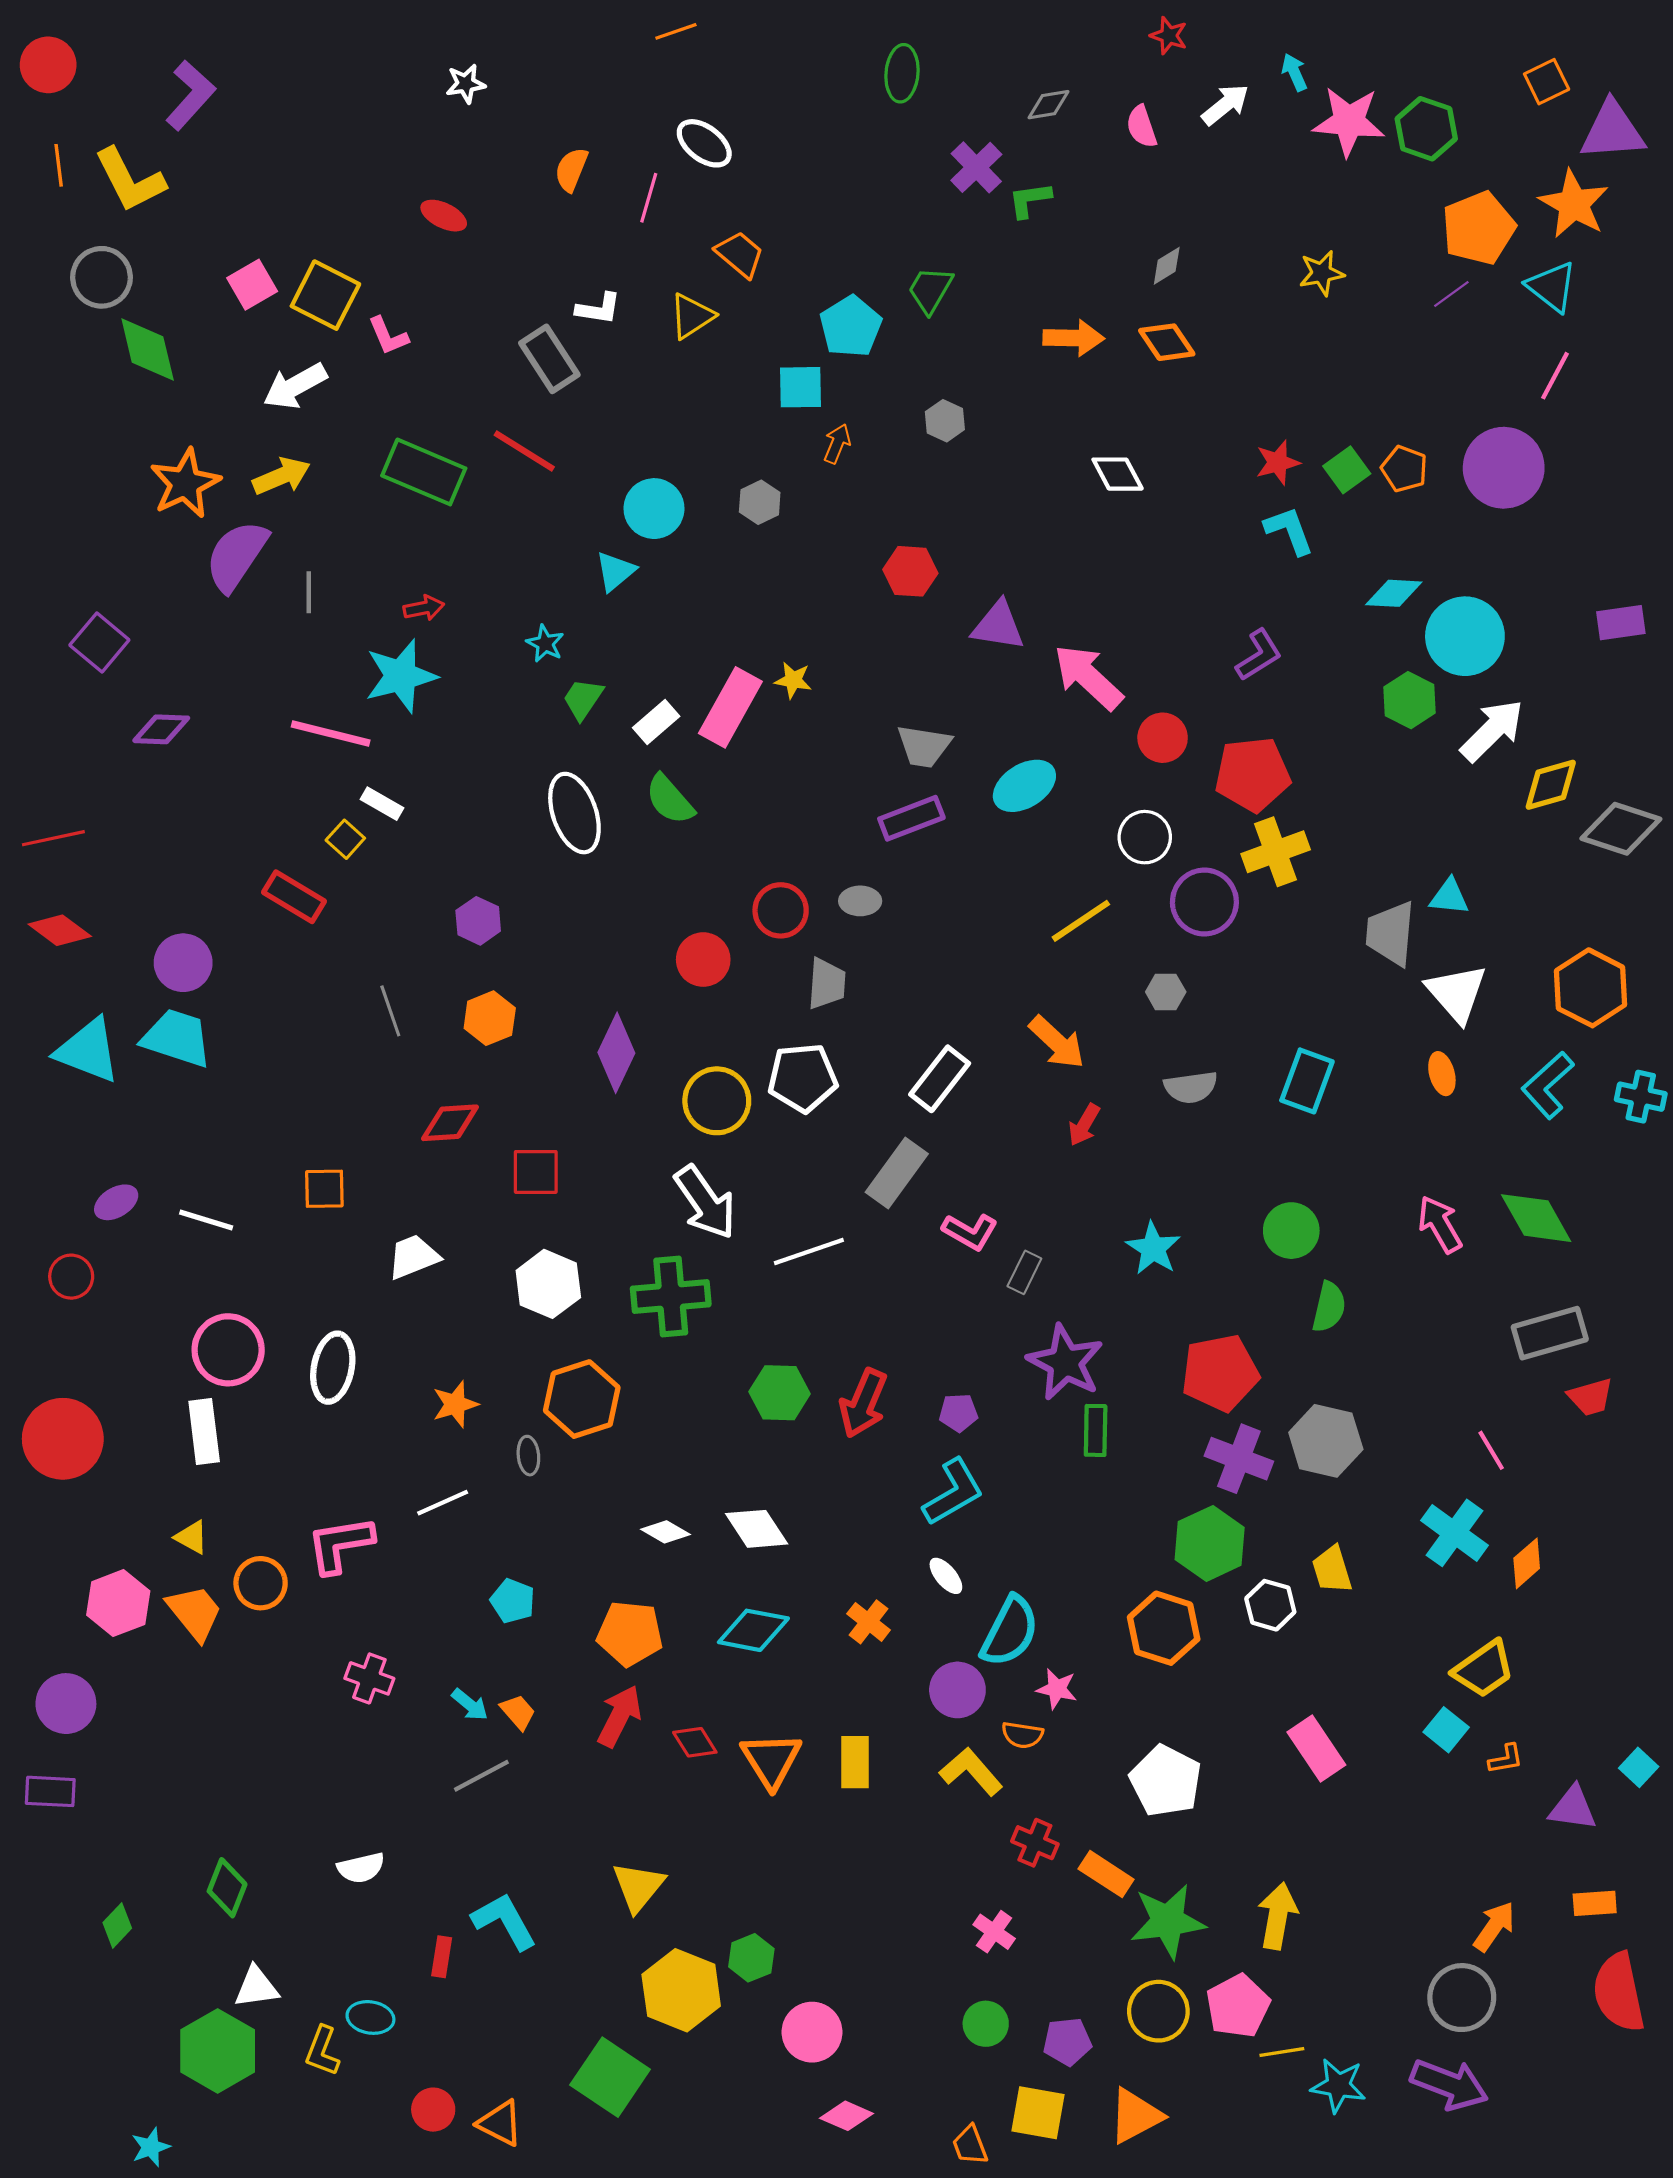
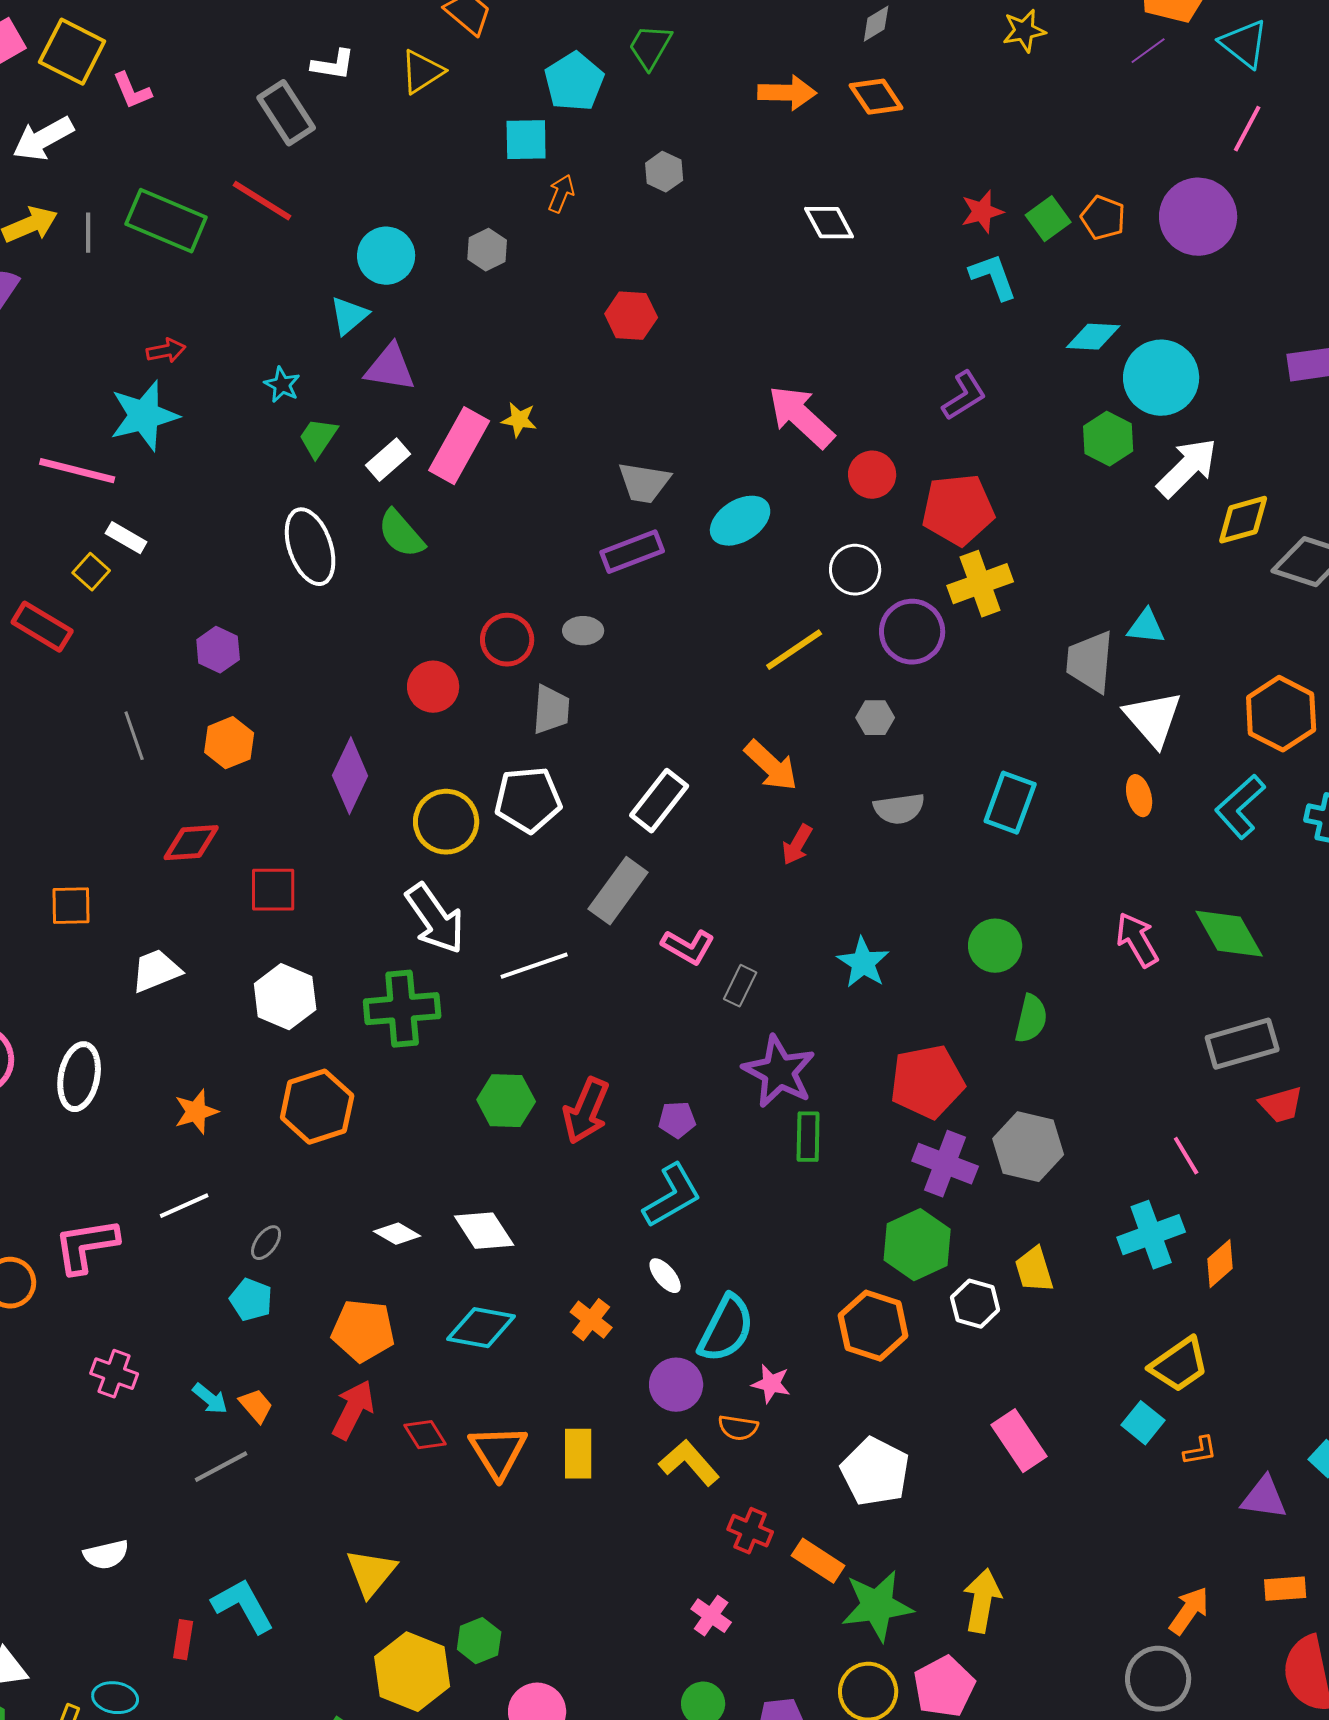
gray line: (309, 592) -> (88, 233), moved
purple triangle: (998, 626) -> (390, 368), moved
gray ellipse: (528, 1456) -> (266, 1243), moved, turned 42
cyan cross: (1454, 1533) -> (1151, 1235), turned 34

